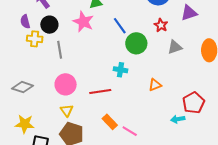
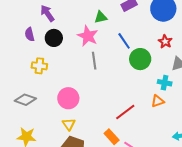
yellow cross: (35, 39) -> (39, 66), moved
gray line: (60, 50) -> (94, 61), moved
cyan cross: (120, 70) -> (165, 83), moved
red line: (100, 92) -> (125, 112), moved, turned -30

